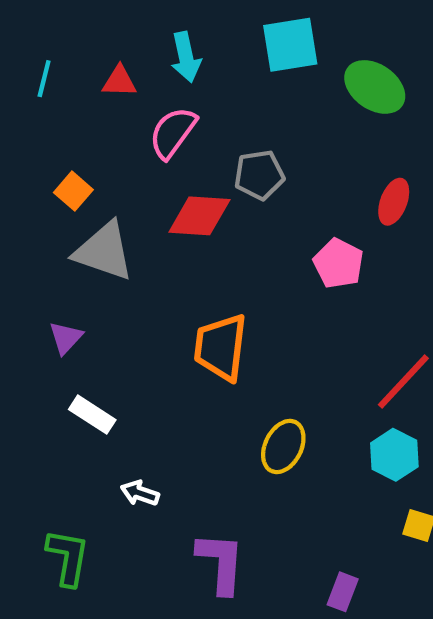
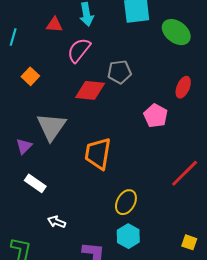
cyan line: (44, 79) -> (13, 37), moved
gray triangle: (104, 251) -> (51, 127), moved, turned 44
cyan hexagon: (394, 455) -> (128, 236), moved

